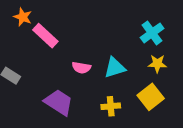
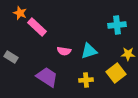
cyan cross: (152, 33) -> (117, 25), turned 30
yellow star: (157, 64) -> (128, 54), moved

